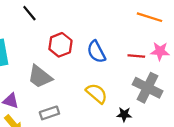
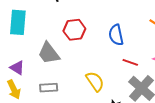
blue semicircle: (96, 52) -> (116, 35), moved
red line: (136, 56) -> (130, 62), moved

